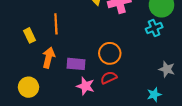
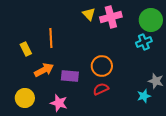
orange arrow: (49, 58) -> (44, 70), turned 48
pink star: (85, 86) -> (59, 103), moved
cyan star: (154, 95) -> (144, 96), moved

